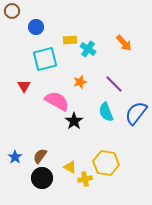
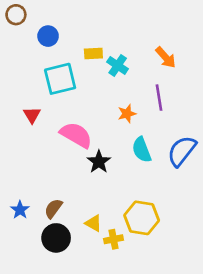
orange star: (80, 82) -> (127, 114), moved
purple line: (114, 84) -> (159, 98), moved, turned 36

